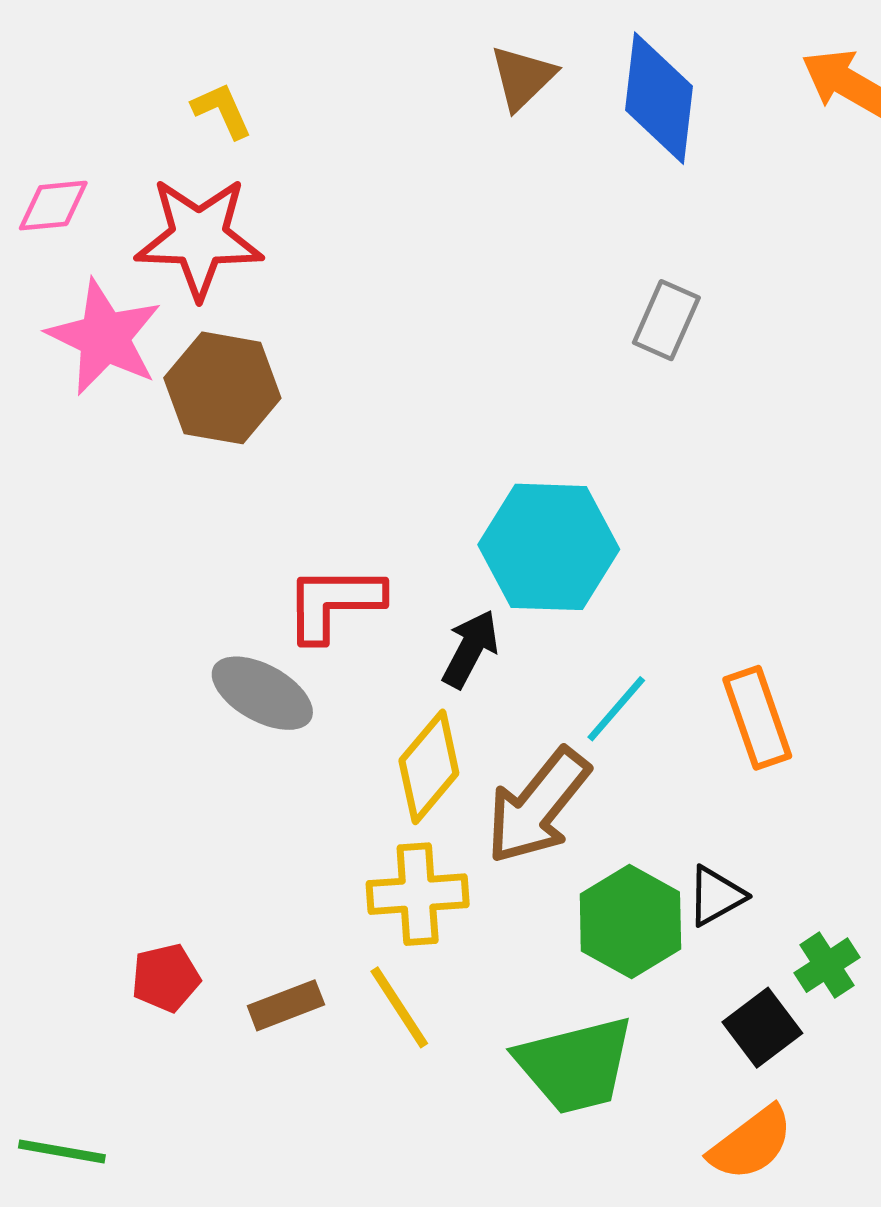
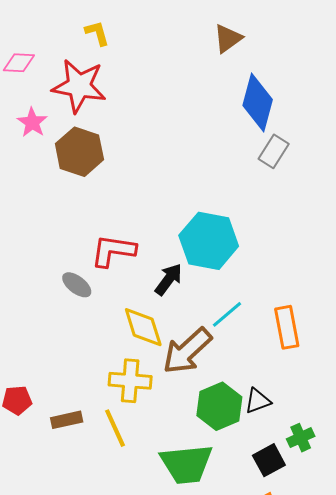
blue diamond: (659, 98) -> (258, 103), moved
pink star: (104, 337) -> (32, 122), size x0.6
gray ellipse: (262, 693) -> (77, 285), size x0.7
yellow diamond: (429, 767) -> (143, 327), turned -66

